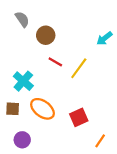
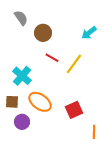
cyan arrow: (104, 38) -> (89, 33), moved
purple circle: (22, 140) -> (22, 122), moved
orange line: (100, 141) -> (94, 132), turned -32

